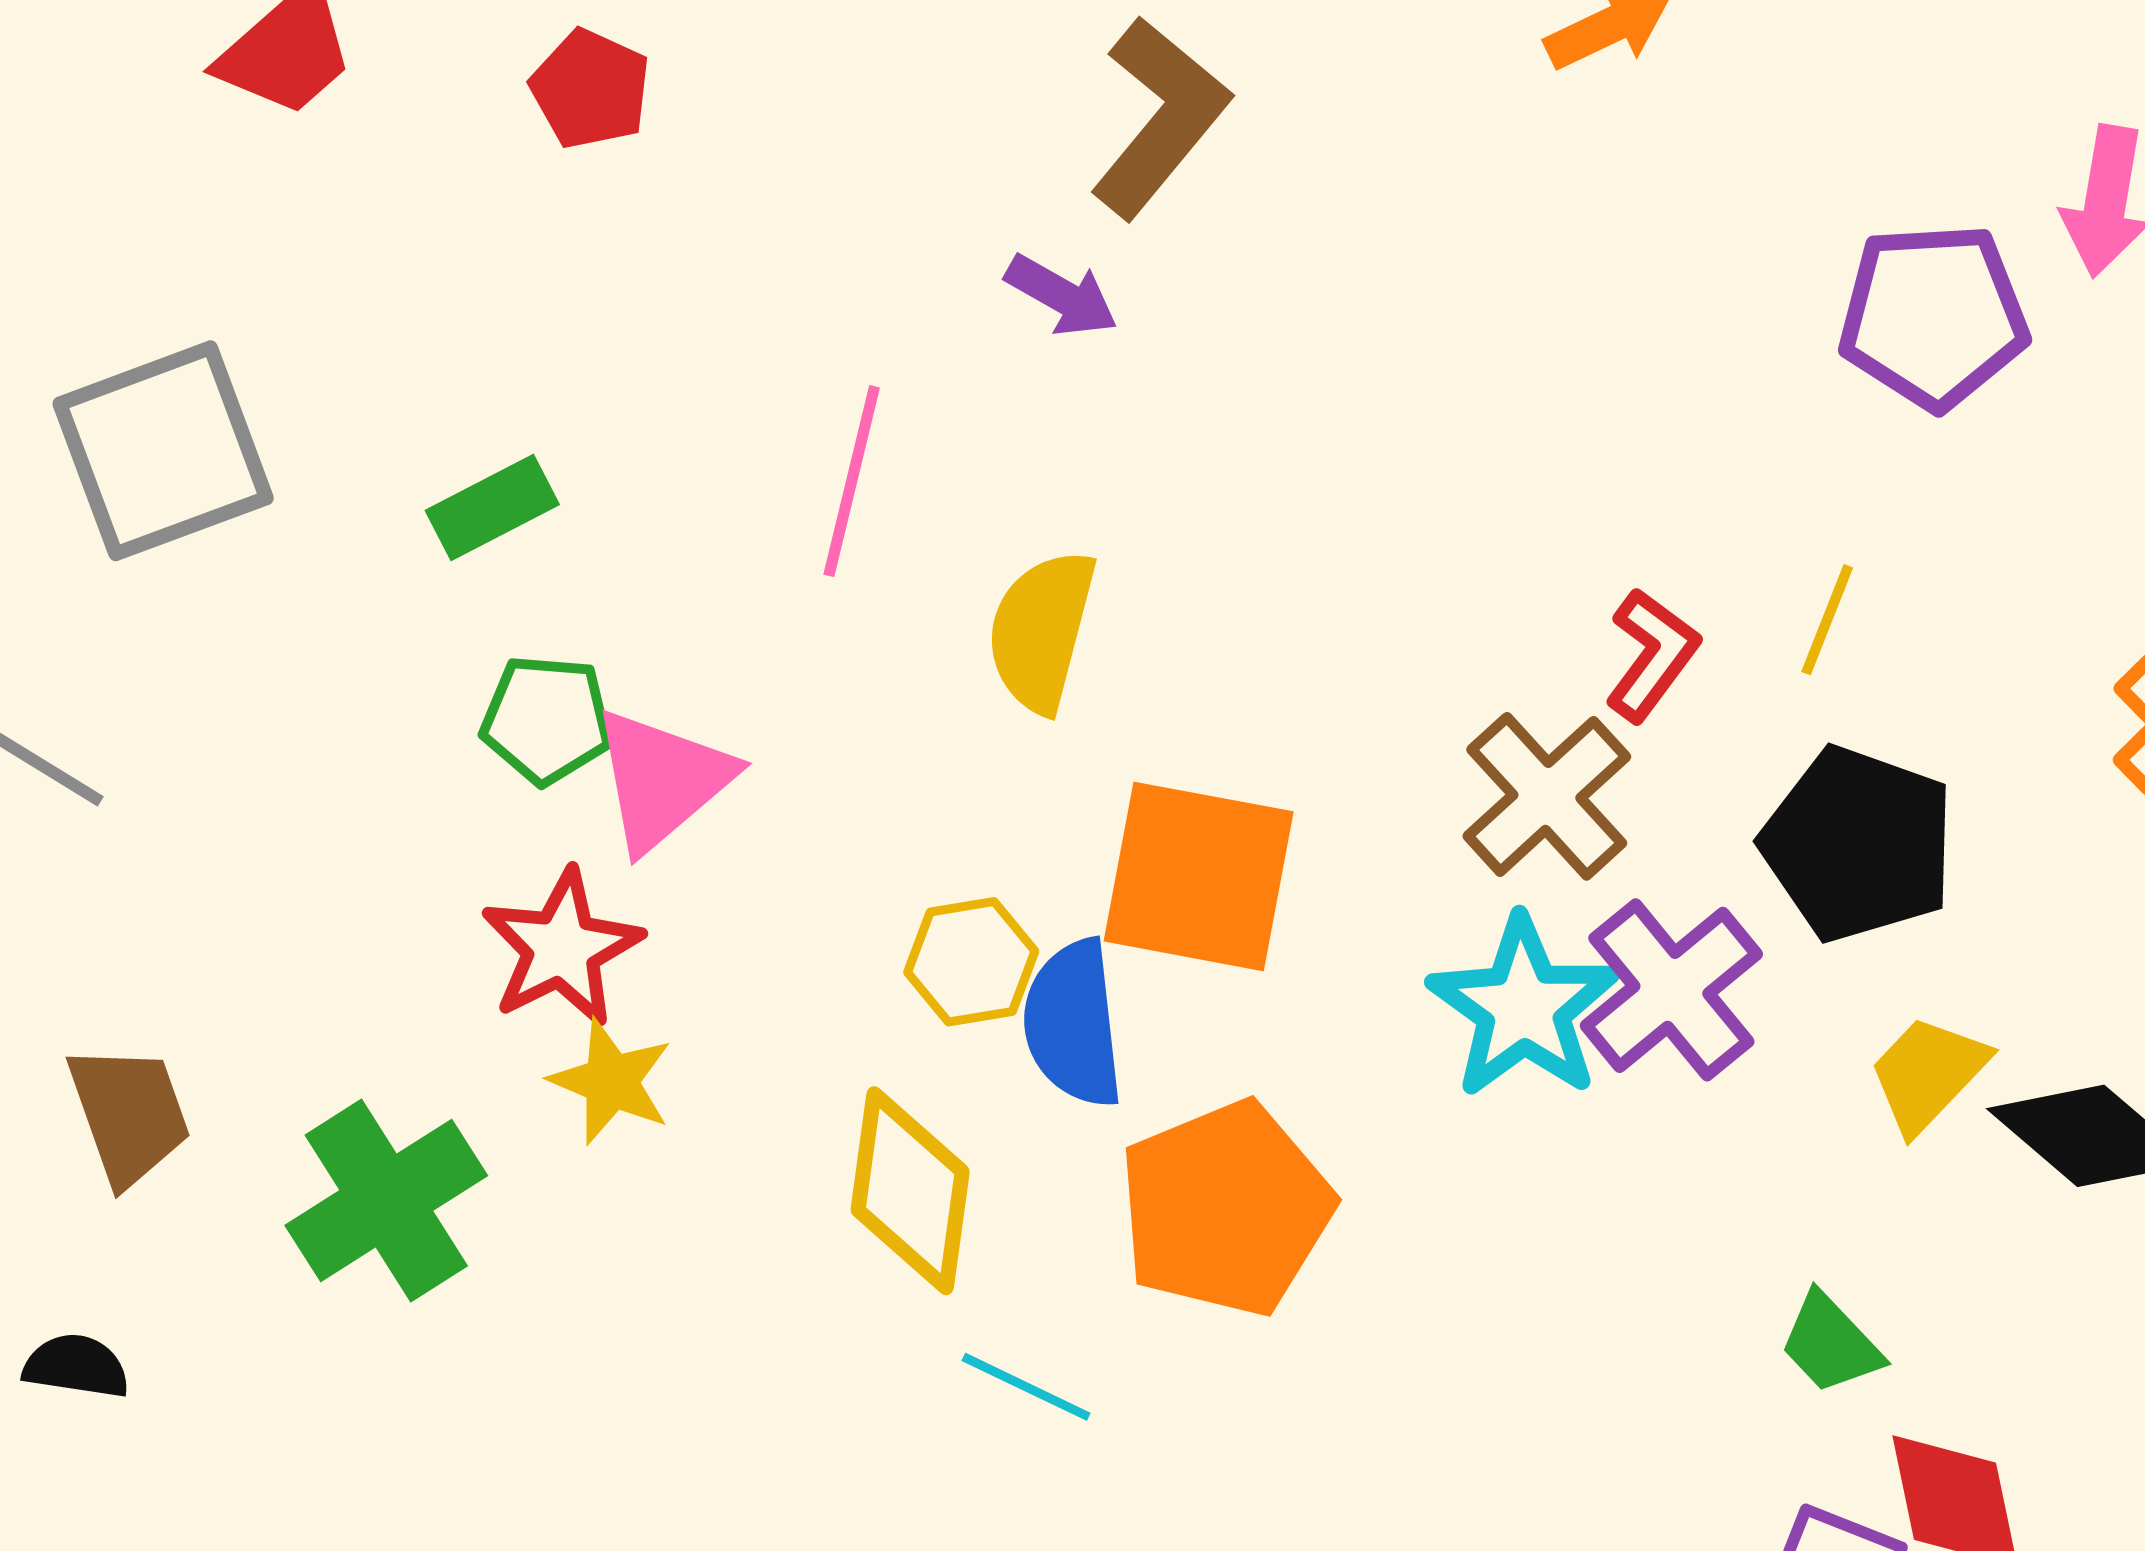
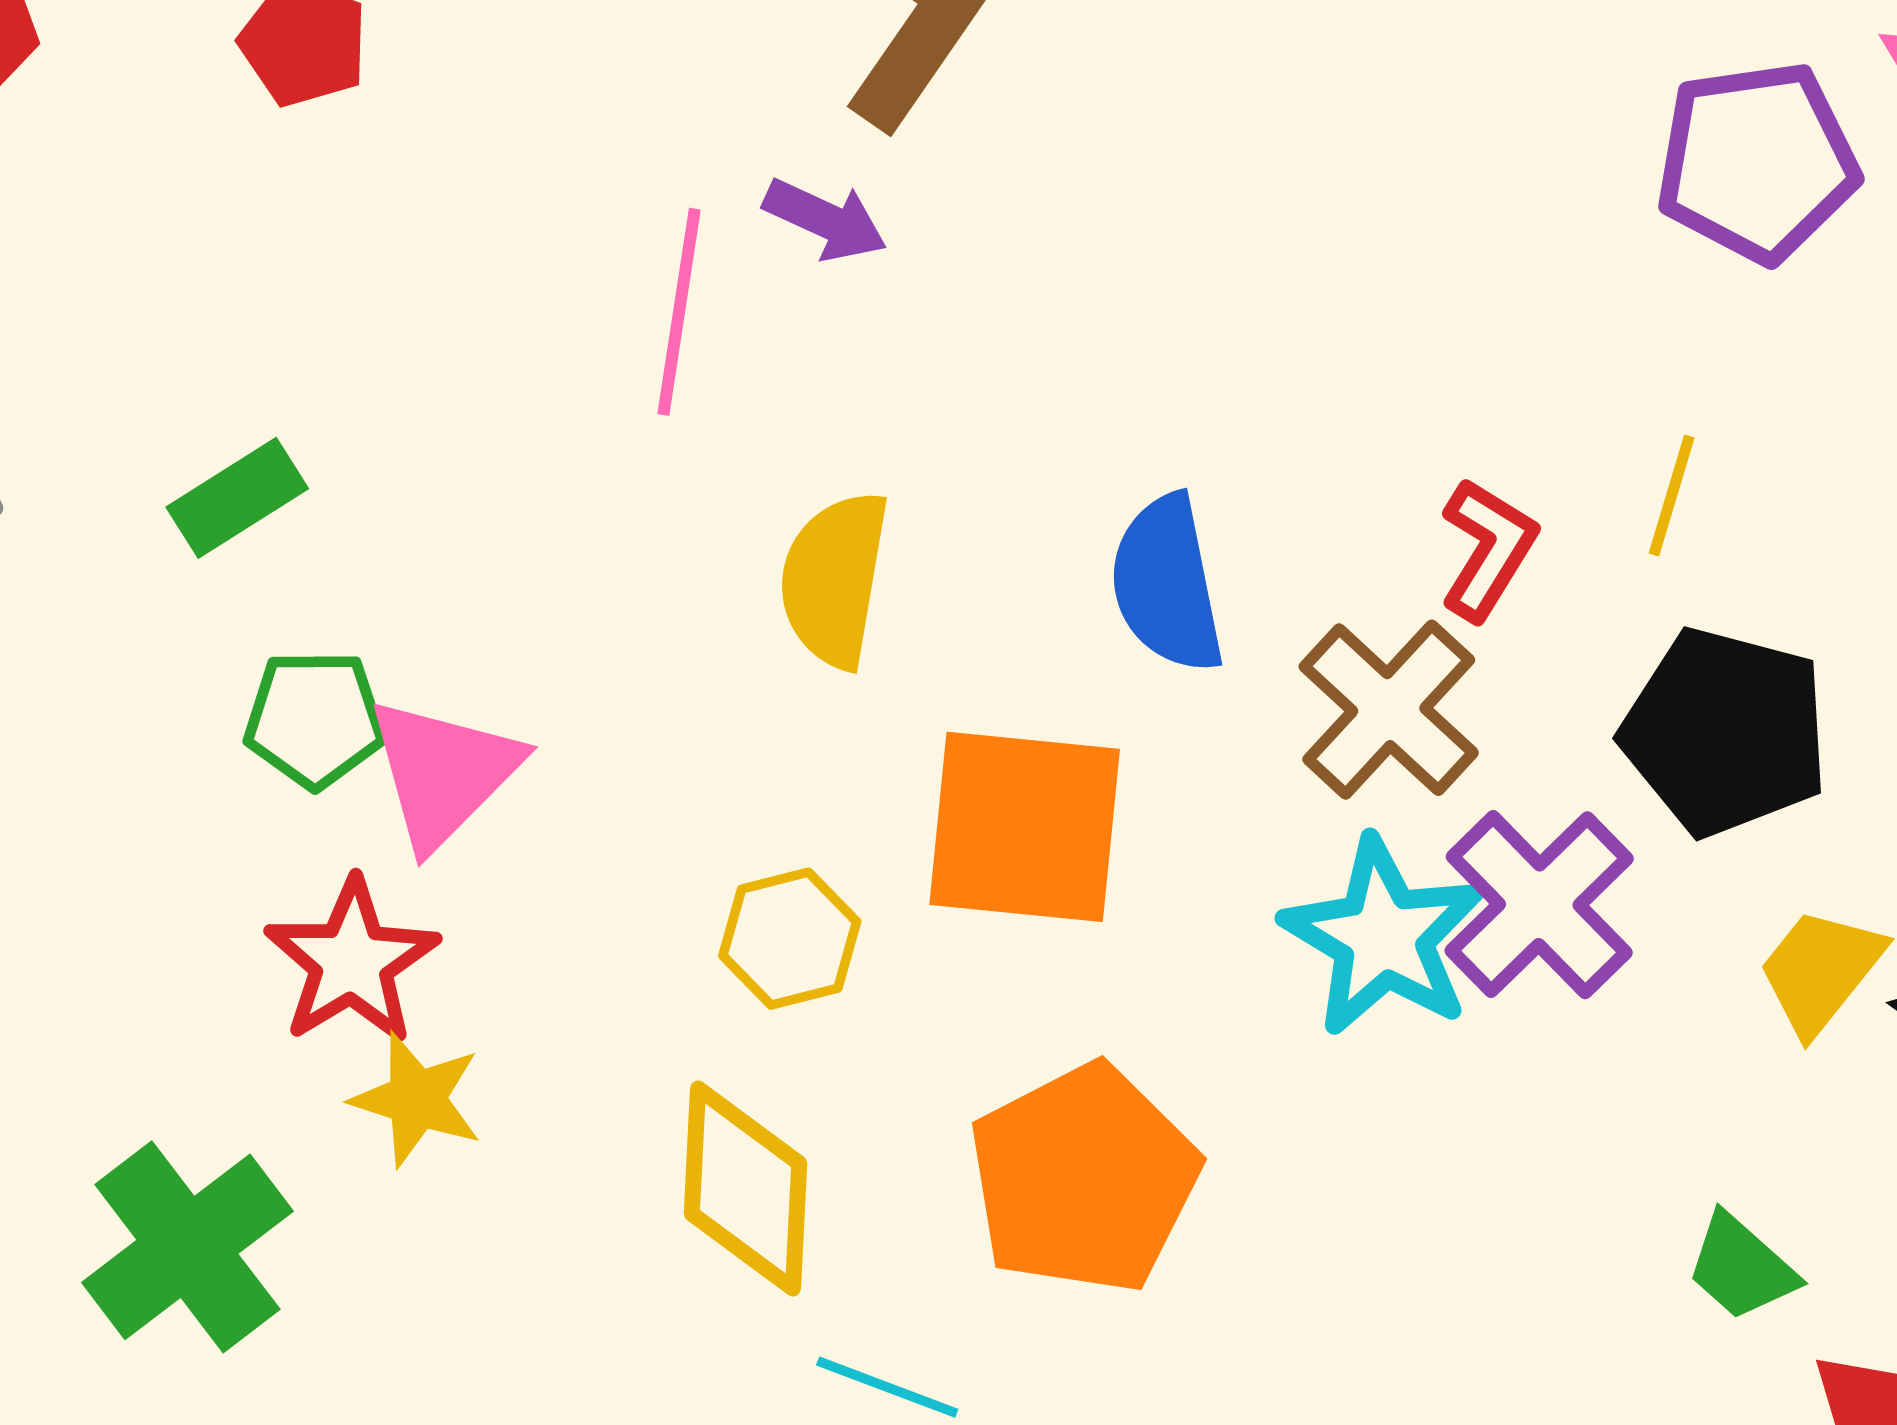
pink line: (852, 481) -> (679, 312), moved
blue semicircle: (1073, 1024) -> (1167, 584), moved

